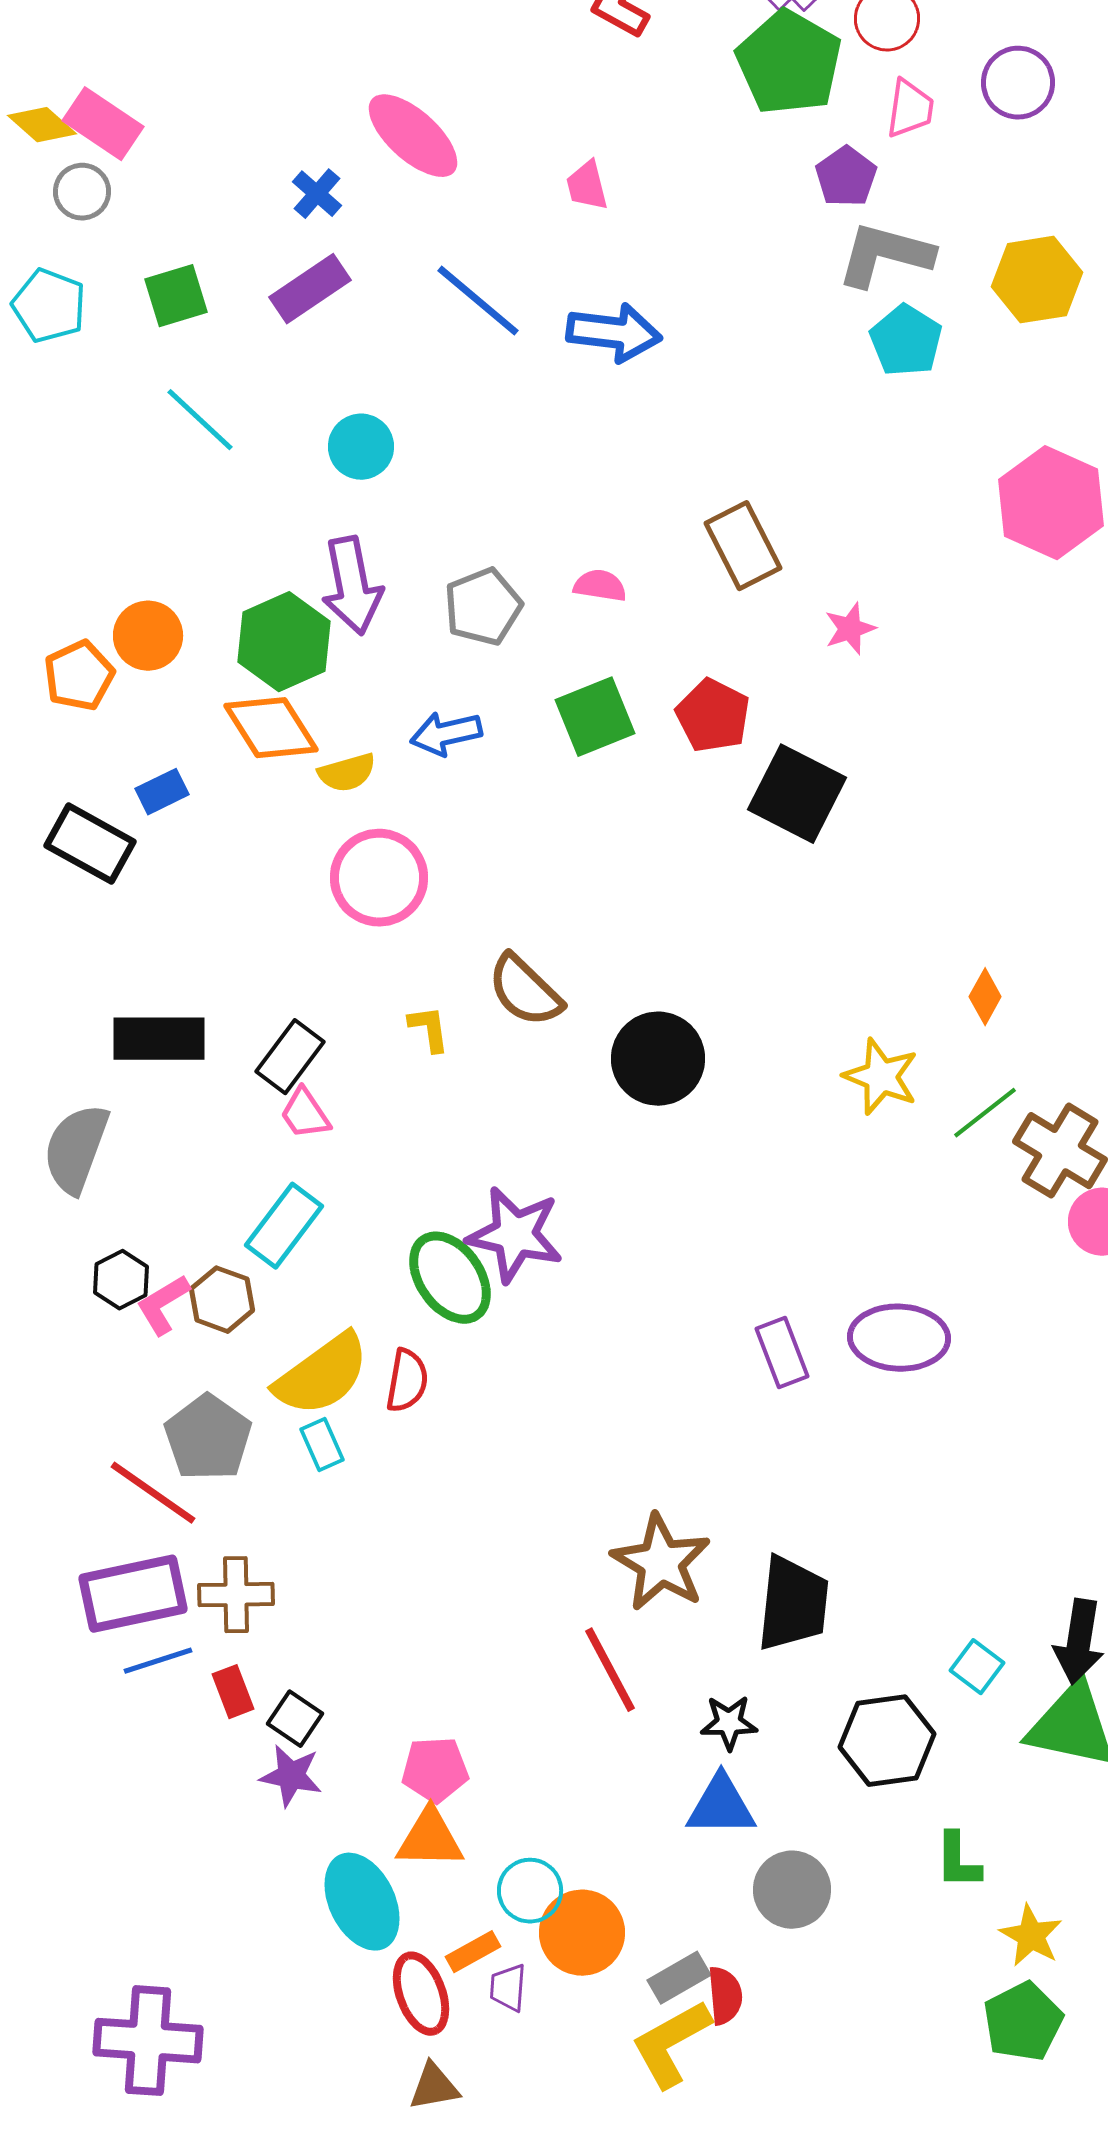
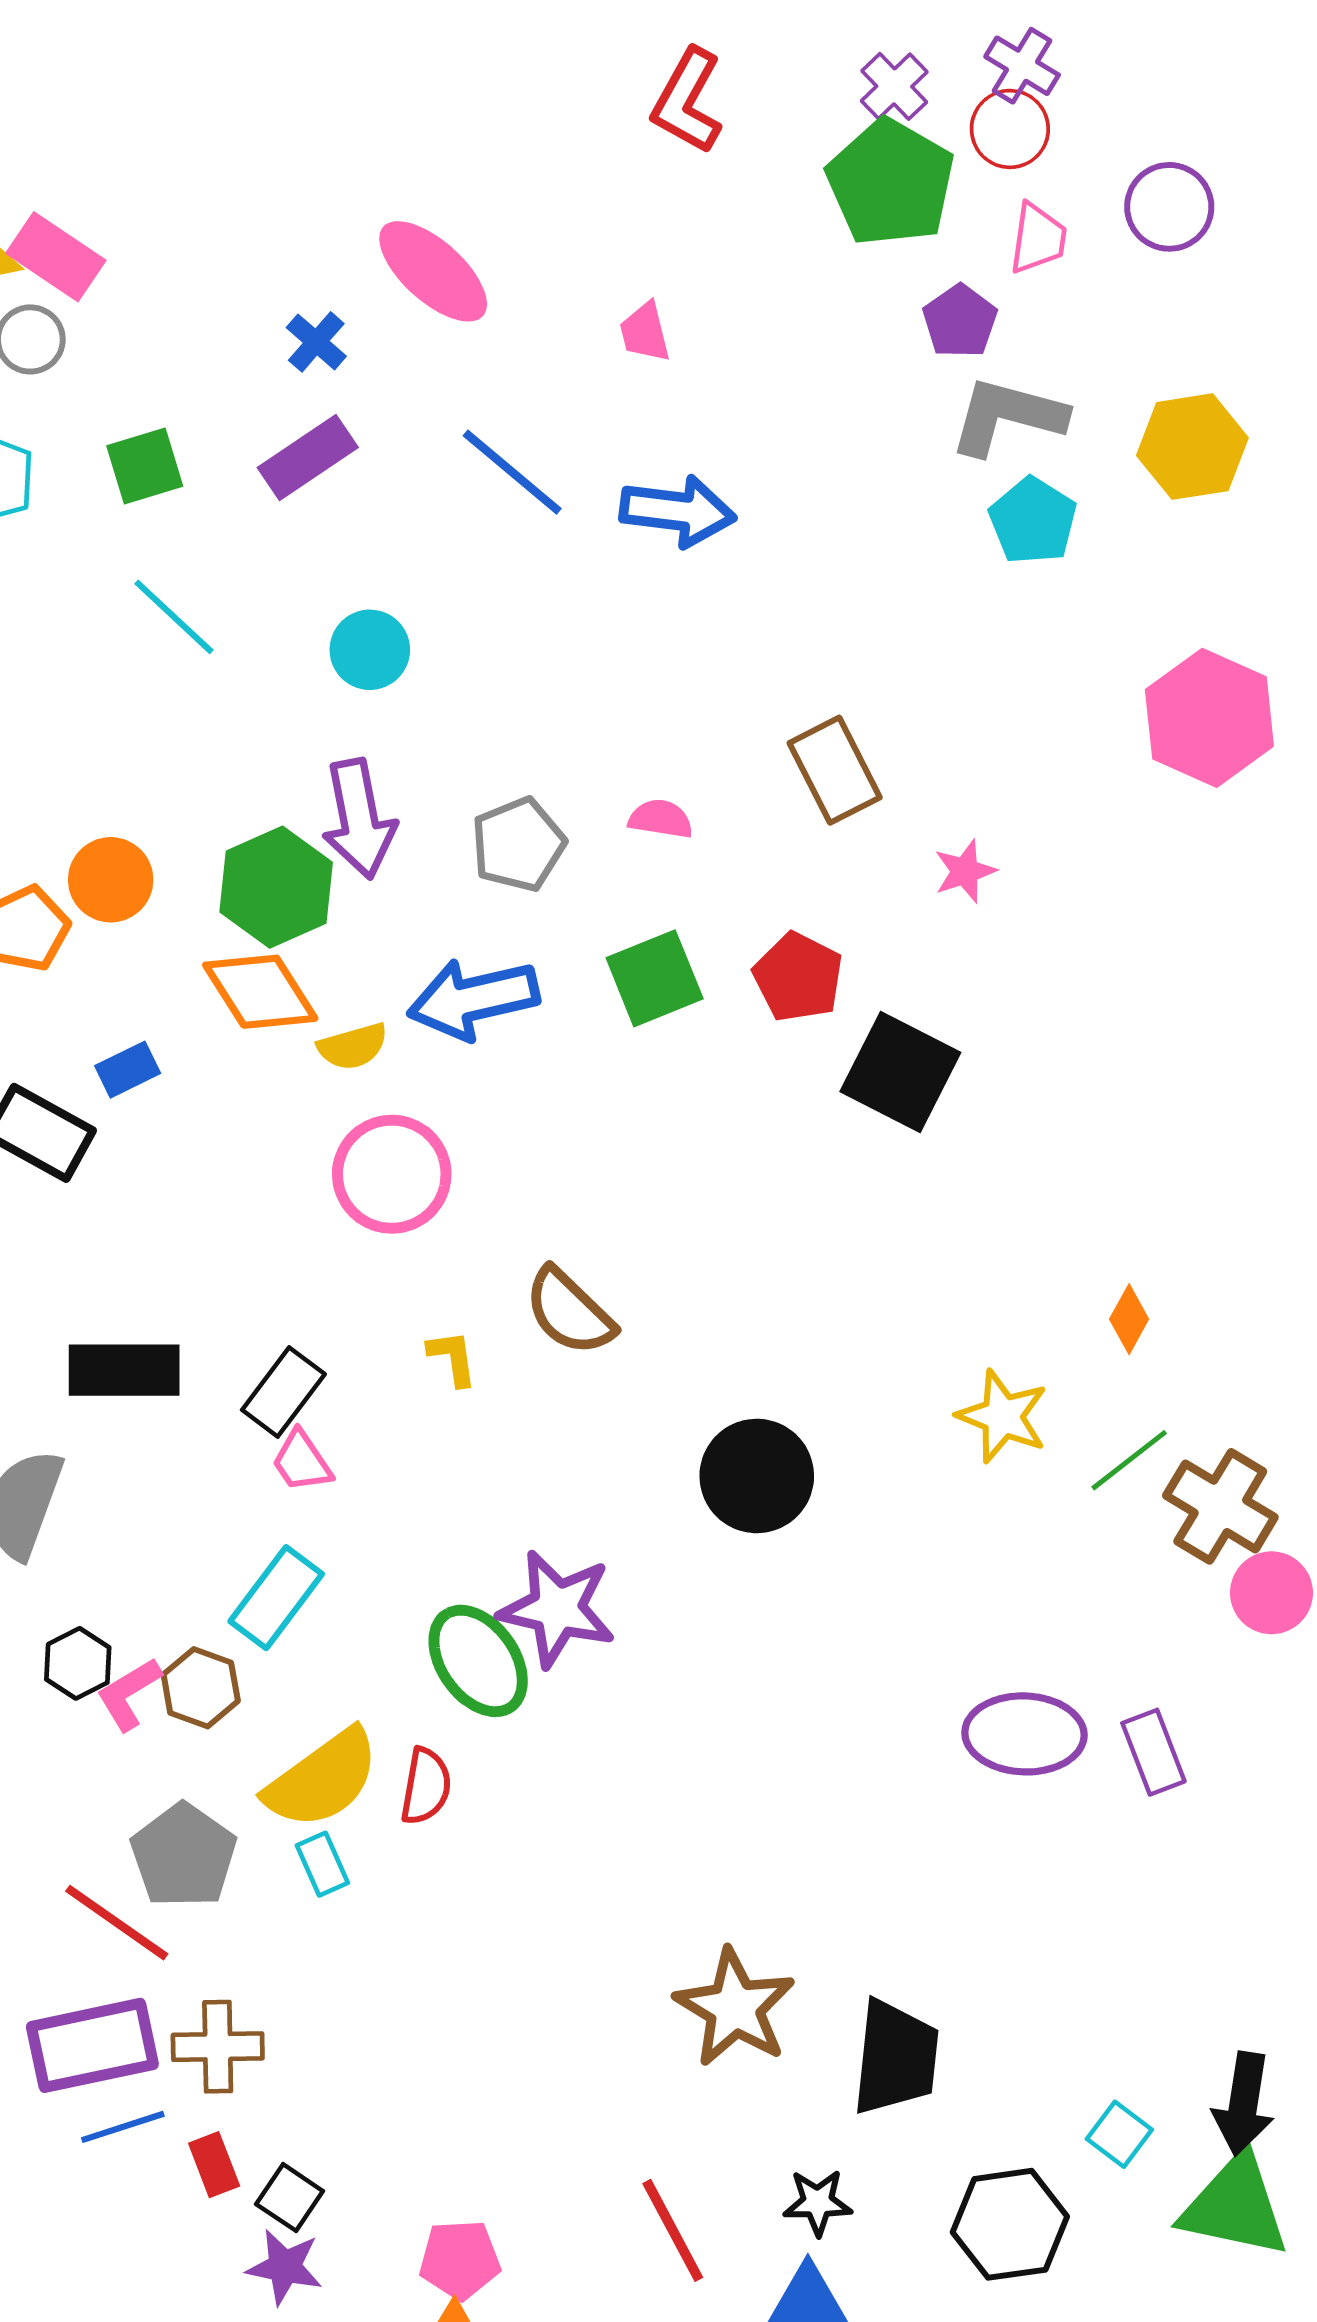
blue arrow: (446, 734) -> (473, 999), size x1.5
black circle: (658, 1059) -> (757, 1476), moved
purple rectangle: (782, 1353) -> (1153, 1752), moved
red line: (610, 1670) -> (673, 2230), moved

